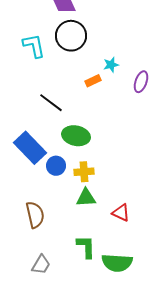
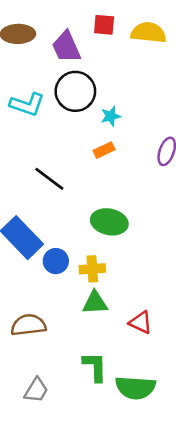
cyan L-shape: (34, 46) -> (27, 104), turned 120
cyan star: (111, 65) -> (111, 116), moved
green ellipse: (76, 136) -> (109, 222), moved
brown semicircle: (35, 215) -> (28, 325), turned -84

